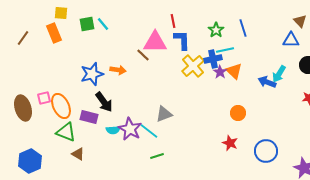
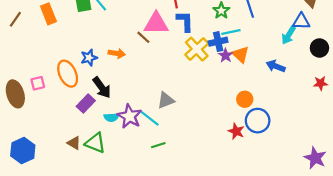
blue star: (92, 74) -> (89, 58), size x0.7
cyan arrow: (279, 74) -> (289, 35), moved
orange ellipse: (61, 106) -> (68, 74), moved
purple rectangle: (89, 117) -> (86, 104), turned -60
green triangle: (66, 132) -> (95, 143), moved
blue circle: (266, 151) -> (258, 121), moved

